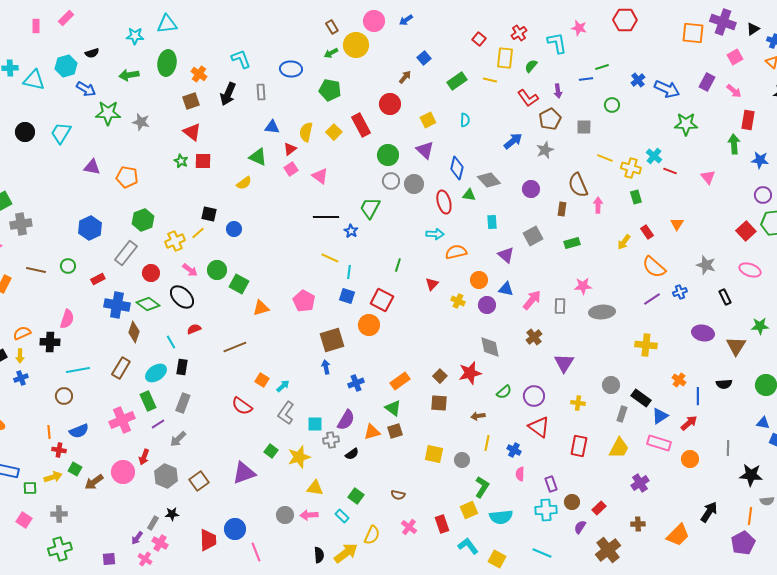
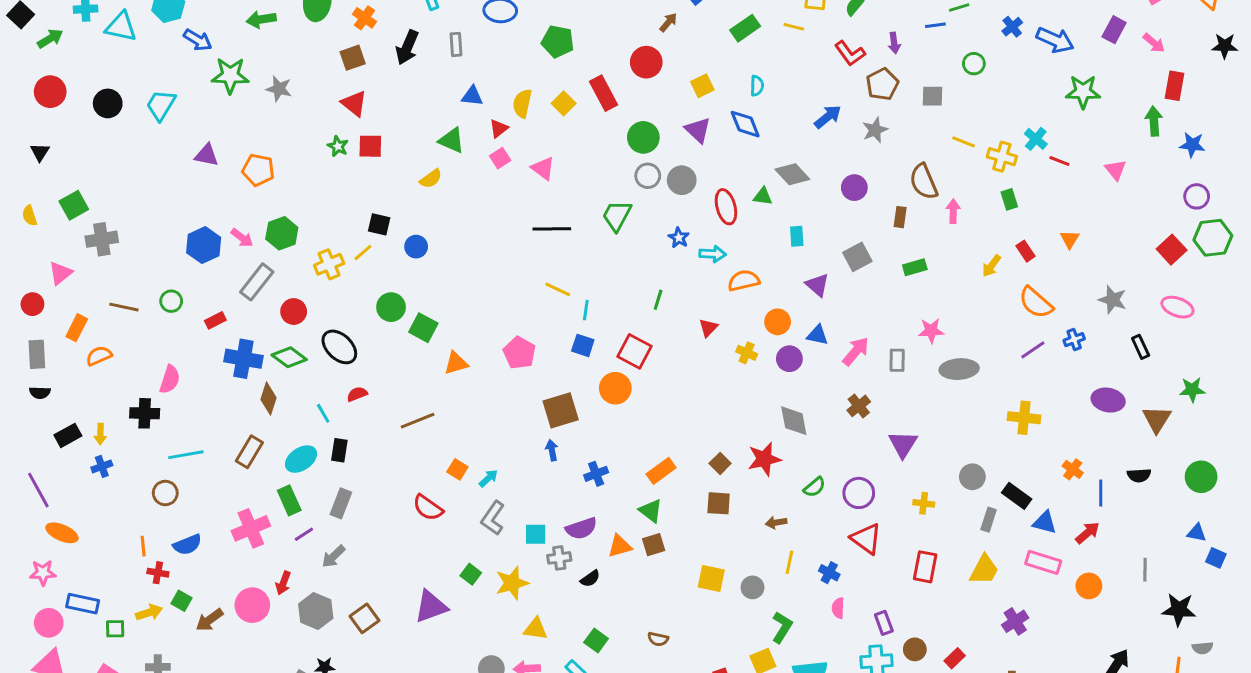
blue diamond: (457, 168) -> (745, 124), moved, turned -35
blue star: (351, 231) -> (679, 238), moved
pink arrow: (190, 270) -> (242, 238), moved
orange semicircle: (22, 333) -> (99, 356), moved
blue triangle: (660, 416) -> (1045, 523), turned 48
purple semicircle: (346, 420) -> (581, 528), turned 40

